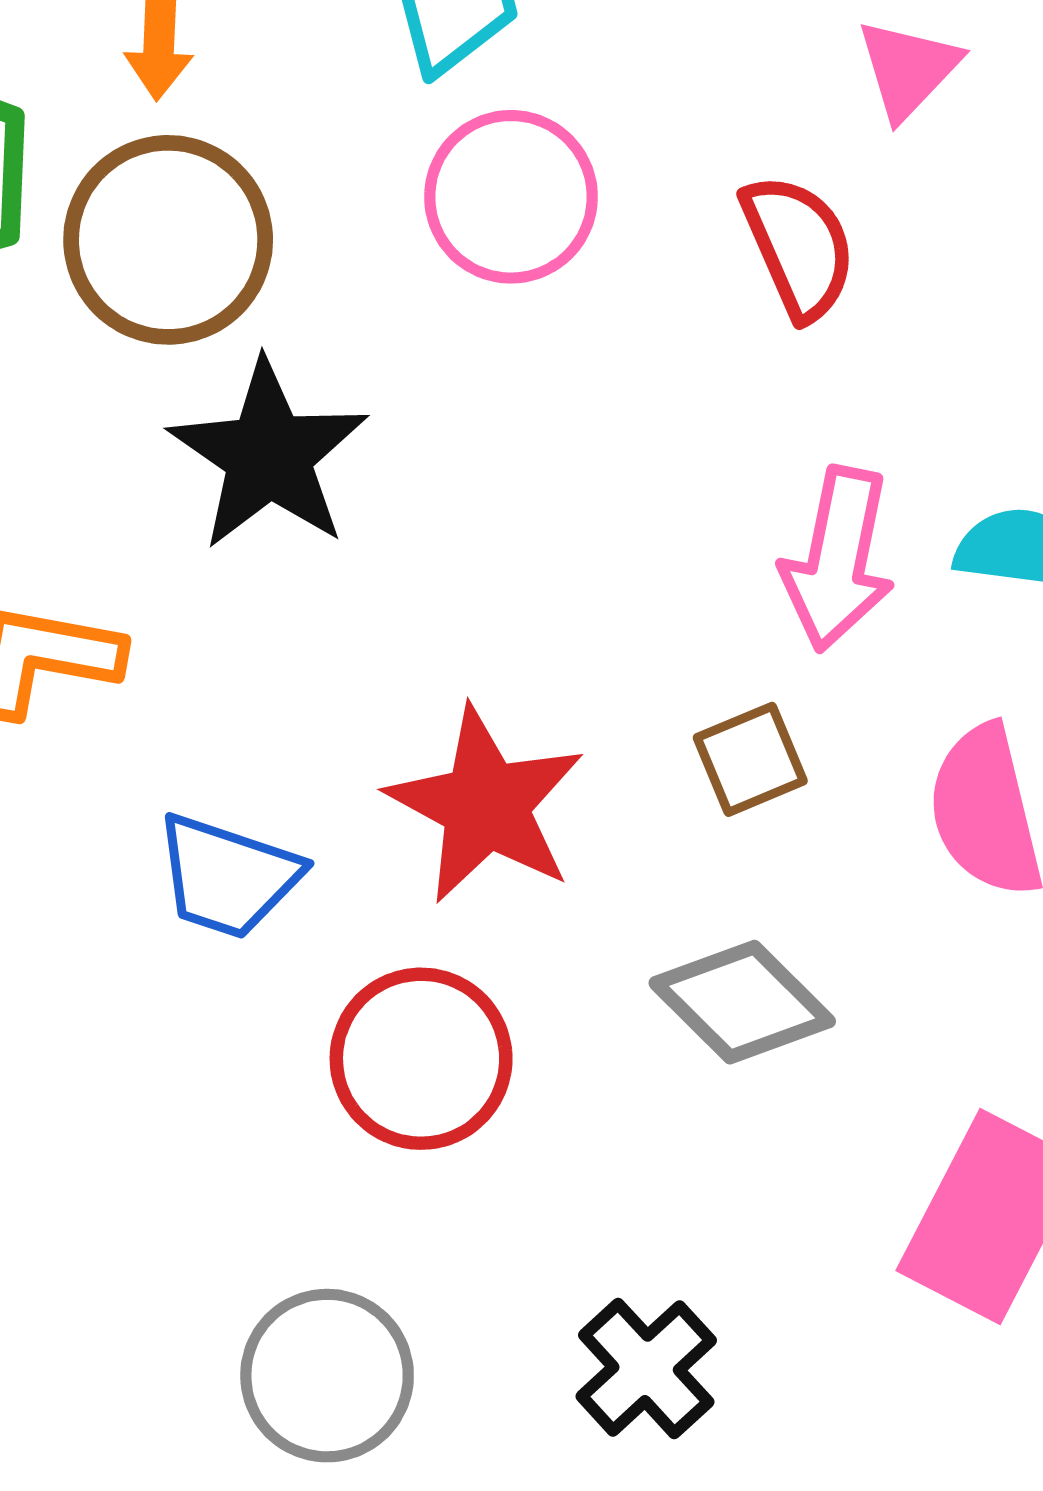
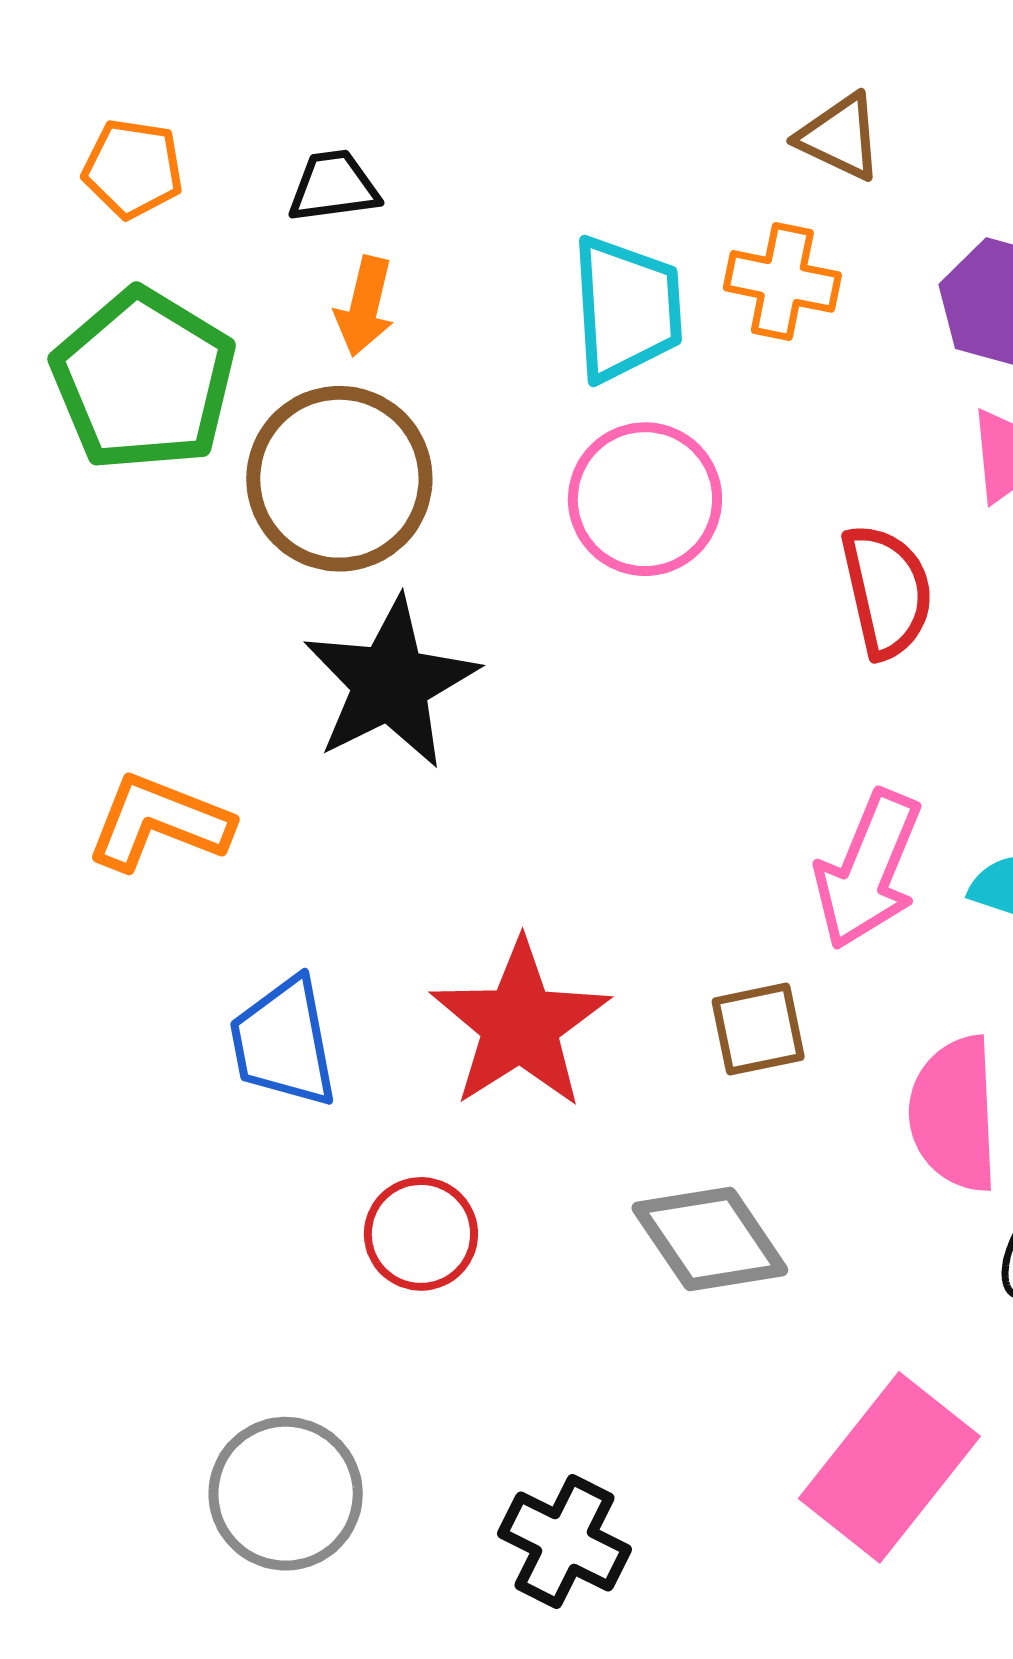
blue trapezoid: (228, 876) -> (284, 1042), turned 50
red circle: (421, 1059) -> (421, 1234), size x0.7
black cross: (646, 1368) -> (565, 1541), turned -32

